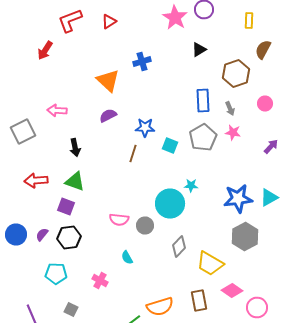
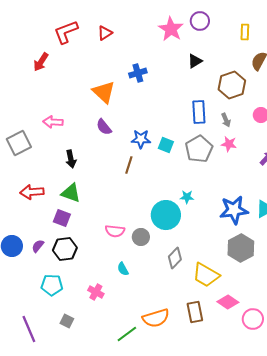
purple semicircle: (108, 116) -> (104, 127), turned -102
cyan square: (170, 146) -> (166, 145), moved

